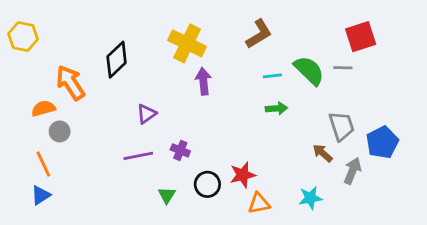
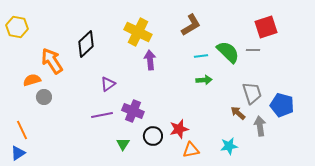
blue pentagon: (382, 142) -> (282, 105), turned -30
purple cross: (180, 150) -> (133, 111), size x1.5
orange line: (43, 164) -> (22, 130), moved
gray arrow: (352, 171) -> (260, 126), turned -30
blue triangle: (41, 195) -> (18, 153), moved

